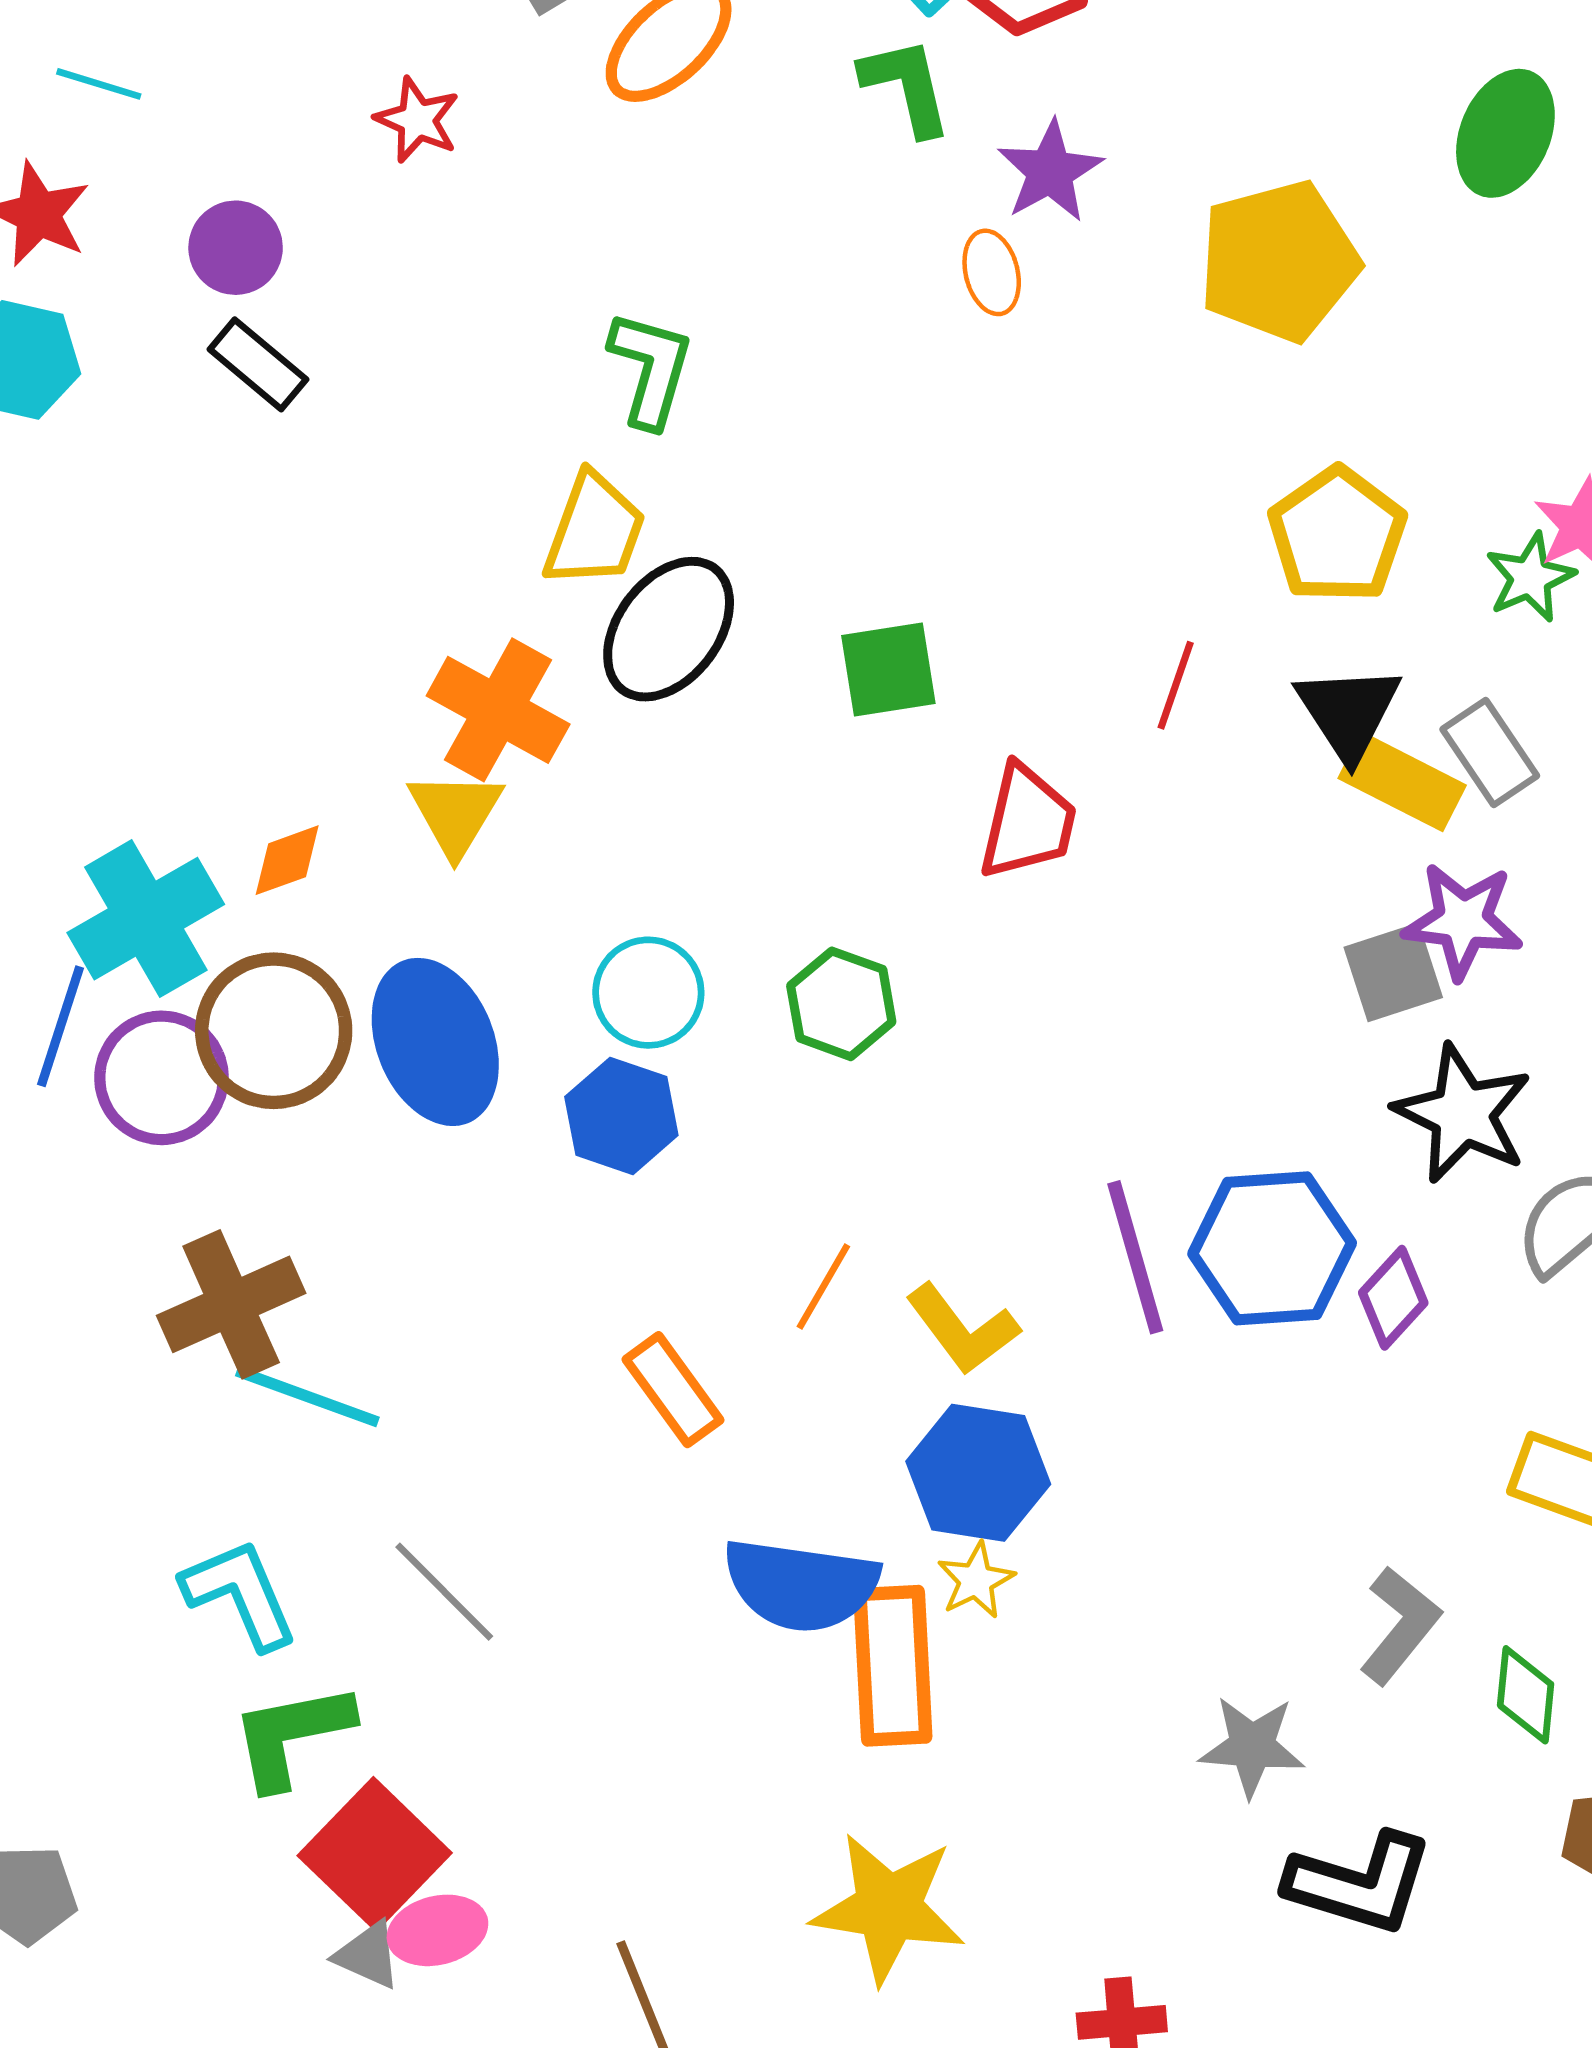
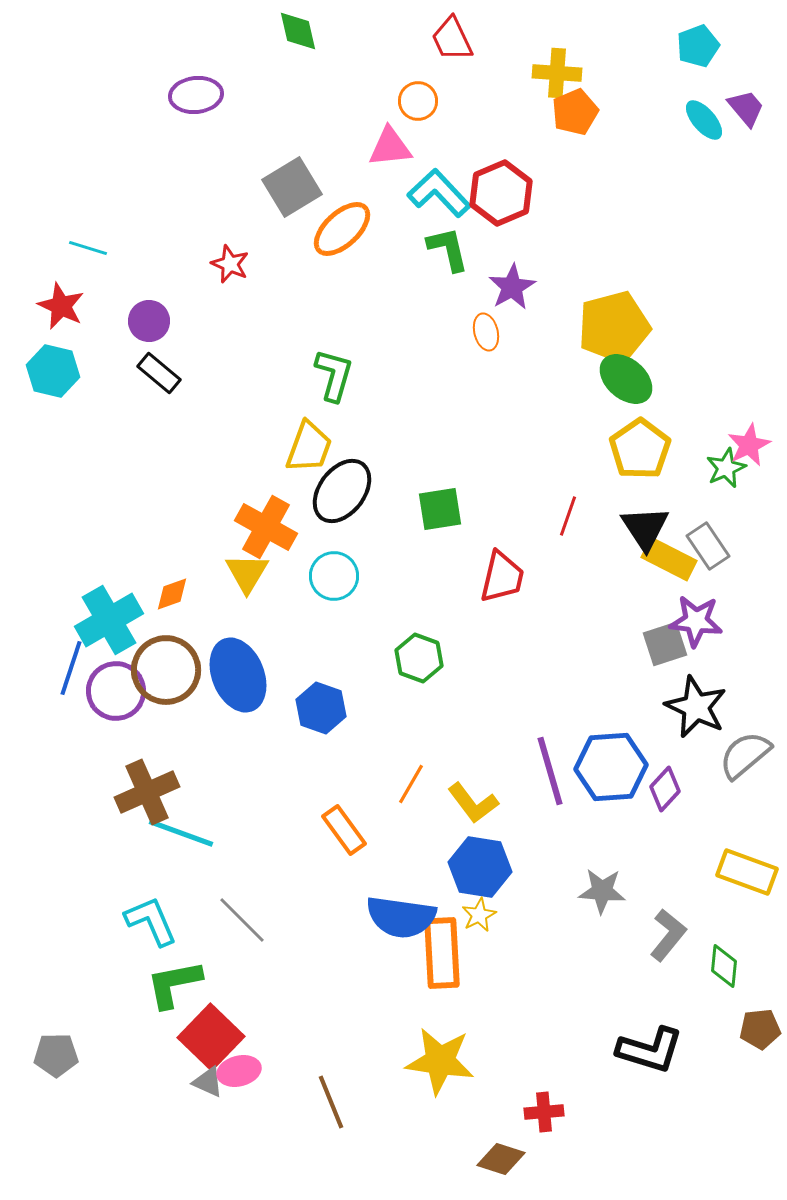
green ellipse: (1505, 133) -> (626, 379), moved, turned -72
cyan circle: (648, 993) -> (334, 576), moved
gray star: (1252, 1746) -> (602, 891), moved

